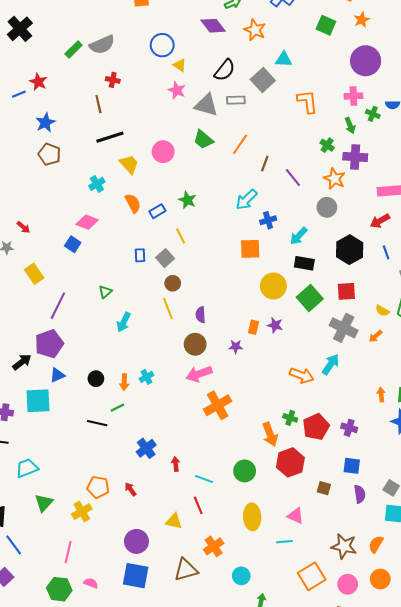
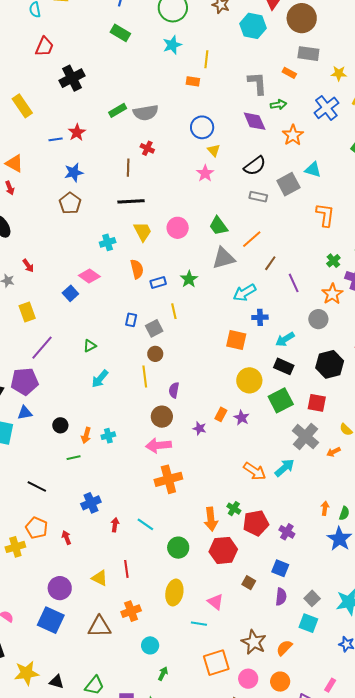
gray triangle: (206, 105) -> (224, 258), moved, turned -45
black line: (97, 423) -> (37, 486), moved
cyan line: (204, 479) -> (145, 524), moved

